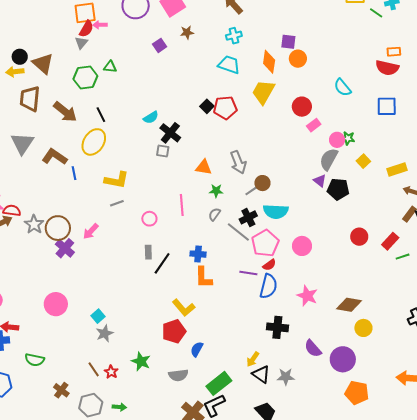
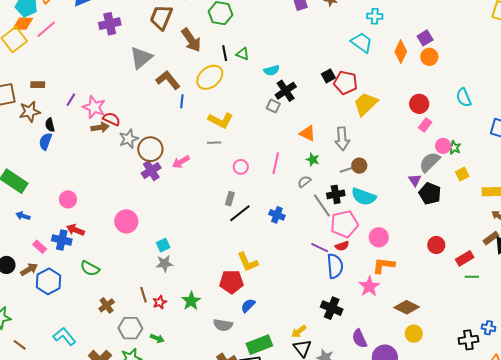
purple square: (288, 42) -> (425, 38), turned 35
green triangle: (110, 67) -> (243, 54), moved
yellow trapezoid: (263, 92) -> (366, 104), moved
pink rectangle: (314, 125) -> (425, 125), turned -32
orange L-shape: (204, 278) -> (384, 265), moved, turned 80
blue semicircle: (268, 286) -> (335, 266), turned -35

